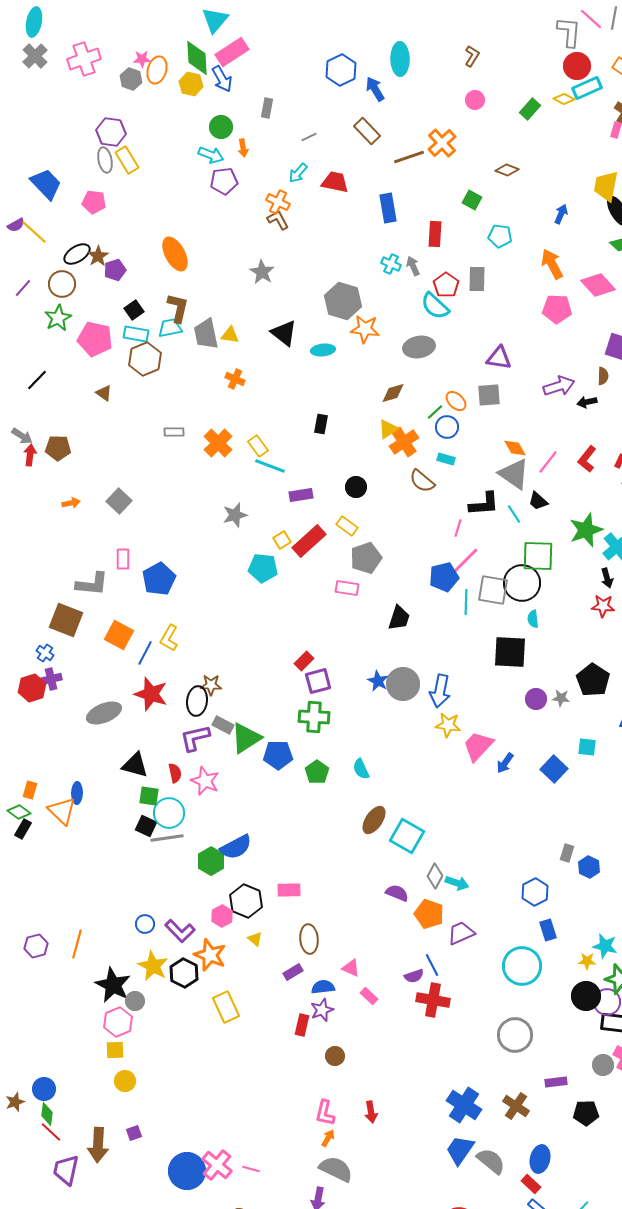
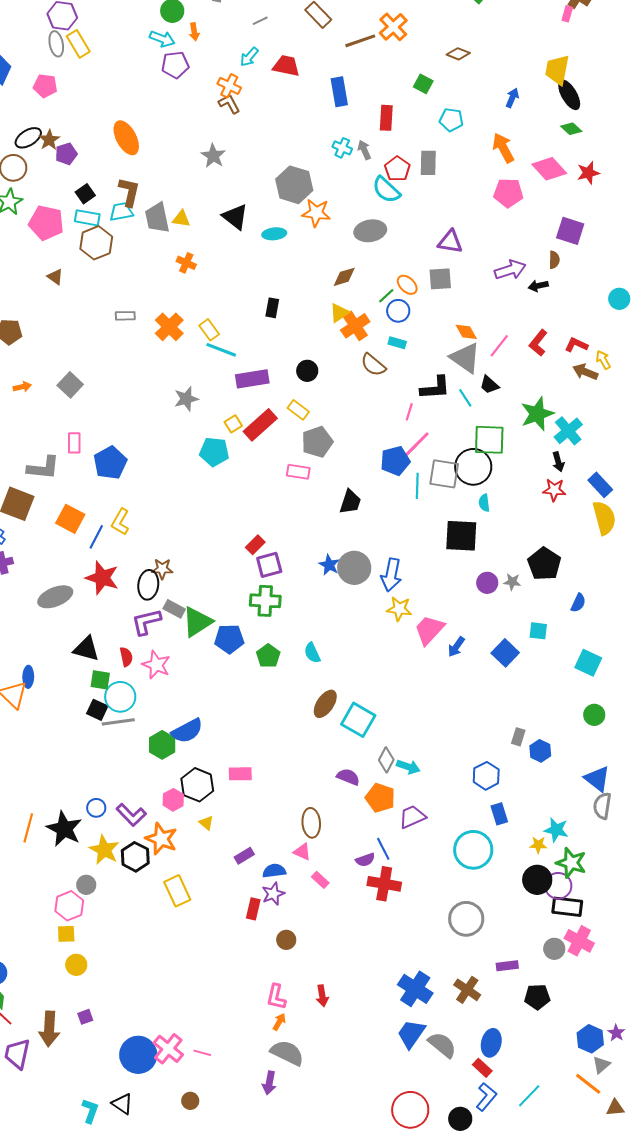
purple rectangle: (301, 495) -> (252, 379), size x1.4
brown ellipse: (309, 939) -> (311, 823), moved
black star: (113, 985) -> (64, 829), moved

